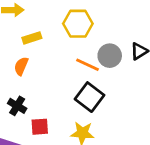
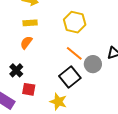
yellow rectangle: (32, 38) -> (30, 23), moved
gray circle: (110, 56) -> (93, 64), moved

